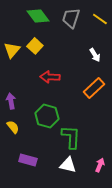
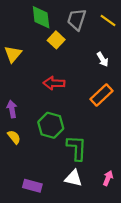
green diamond: (38, 16) -> (41, 17), turned 30
yellow square: (35, 46) -> (56, 40), moved
purple rectangle: (28, 160) -> (32, 186), moved

